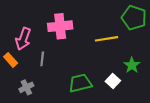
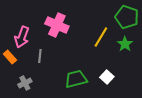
pink cross: (60, 26) -> (57, 25), turned 30
yellow line: (107, 39) -> (101, 37), turned -50
green star: (132, 65) -> (125, 44), moved

